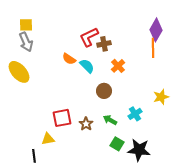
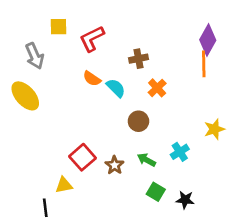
yellow square: (26, 25) -> (59, 27), moved
red L-shape: (89, 37) -> (92, 39), moved
red square: (62, 118) -> (83, 157), turned -30
black star: (139, 150) -> (185, 200), size x0.6

